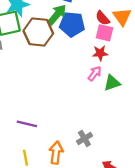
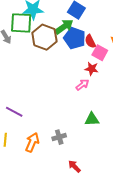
red semicircle: (103, 18) -> (90, 41), moved
green triangle: (112, 83) -> (92, 119), moved

